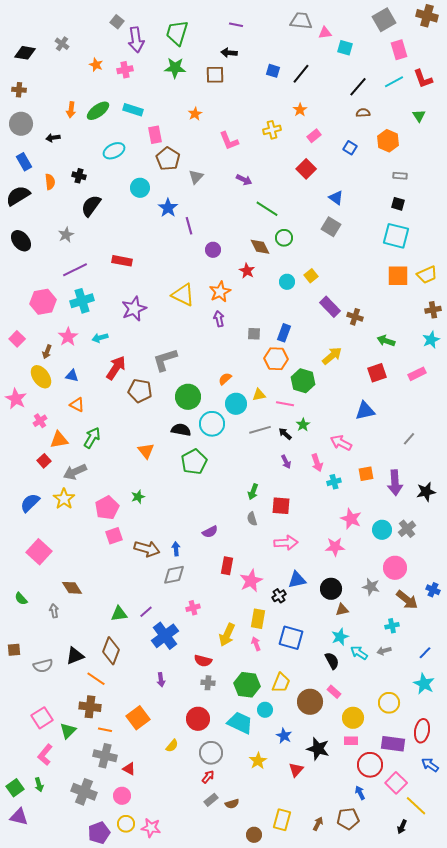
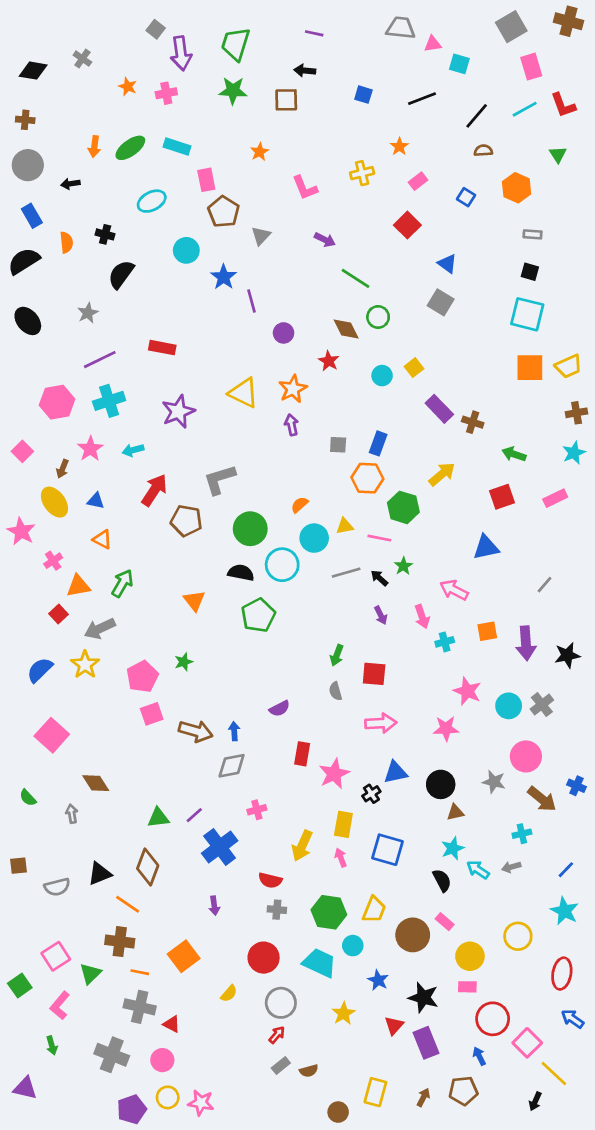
black line: (301, 74) -> (422, 99), moved, turned 30
purple rectangle: (393, 744) -> (426, 1043), moved, turned 60
green square: (15, 788) -> (20, 986), moved

